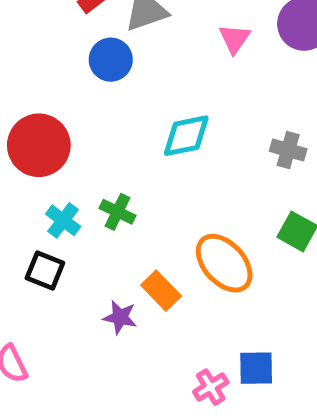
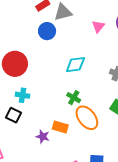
green cross: (117, 212) -> (74, 98), moved
cyan cross: (63, 220) -> (22, 95), turned -32
orange rectangle: (161, 291) -> (60, 127), turned -35

